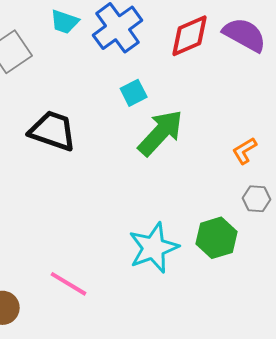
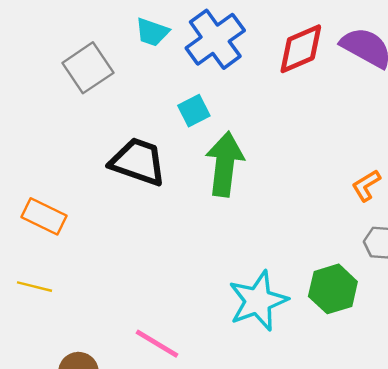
cyan square: (134, 93) -> (194, 111), moved
green arrow: (161, 133) -> (225, 164), moved, turned -36

